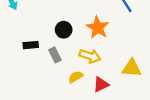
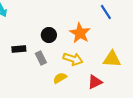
yellow triangle: (132, 68) -> (112, 59), moved
red triangle: (101, 85) -> (95, 82), moved

